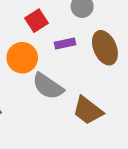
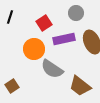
purple rectangle: (65, 43) -> (64, 39), size x1.5

